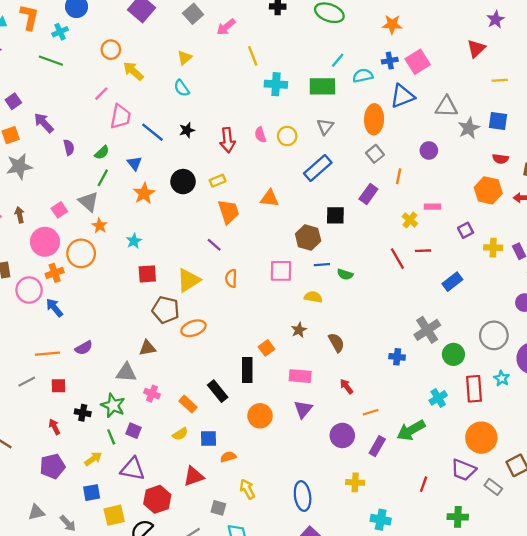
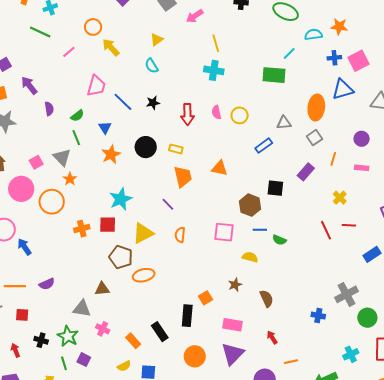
cyan semicircle: (363, 76) -> (313, 35), moved
cyan cross: (276, 84) -> (214, 70), moved
pink line: (101, 94) -> (69, 52), moved
gray triangle: (325, 127) -> (284, 123), moved, turned 42
blue rectangle: (318, 168) -> (264, 146), size x0.7
green line: (103, 178) -> (76, 138), turned -56
yellow rectangle: (218, 181) -> (176, 149), turned 32
pink rectangle: (432, 207) -> (362, 168), moved
cyan star: (134, 241) -> (121, 199), moved, size x1.6
orange cross: (55, 273) -> (82, 229), moved
purple triangle: (303, 409) -> (233, 354), size x1.4

